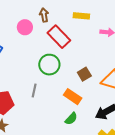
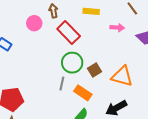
green circle: (49, 65) -> (72, 63), moved
gray line: (34, 90) -> (62, 83), moved

